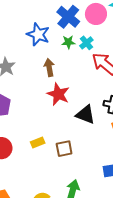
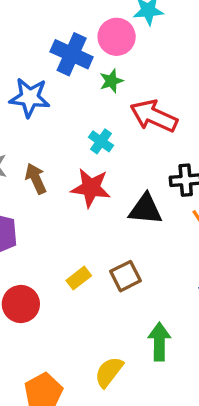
green star: (68, 42) -> (111, 81), moved
cyan cross: (86, 43) -> (101, 141), moved
brown arrow: (49, 67) -> (36, 179), moved

